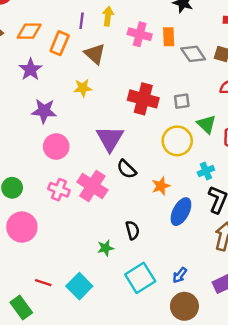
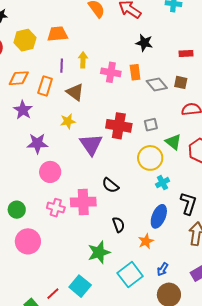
purple triangle: (110, 139) -> (91, 144), moved
cyan cross: (206, 171) -> (162, 183), moved
pink cross: (92, 186) -> (83, 202), turned -30
orange star: (161, 186) -> (146, 241), moved
black semicircle: (132, 230) -> (119, 225), moved
green star: (106, 248) -> (99, 252), size x1.6
red line: (43, 283) -> (53, 294), moved, turned -56

